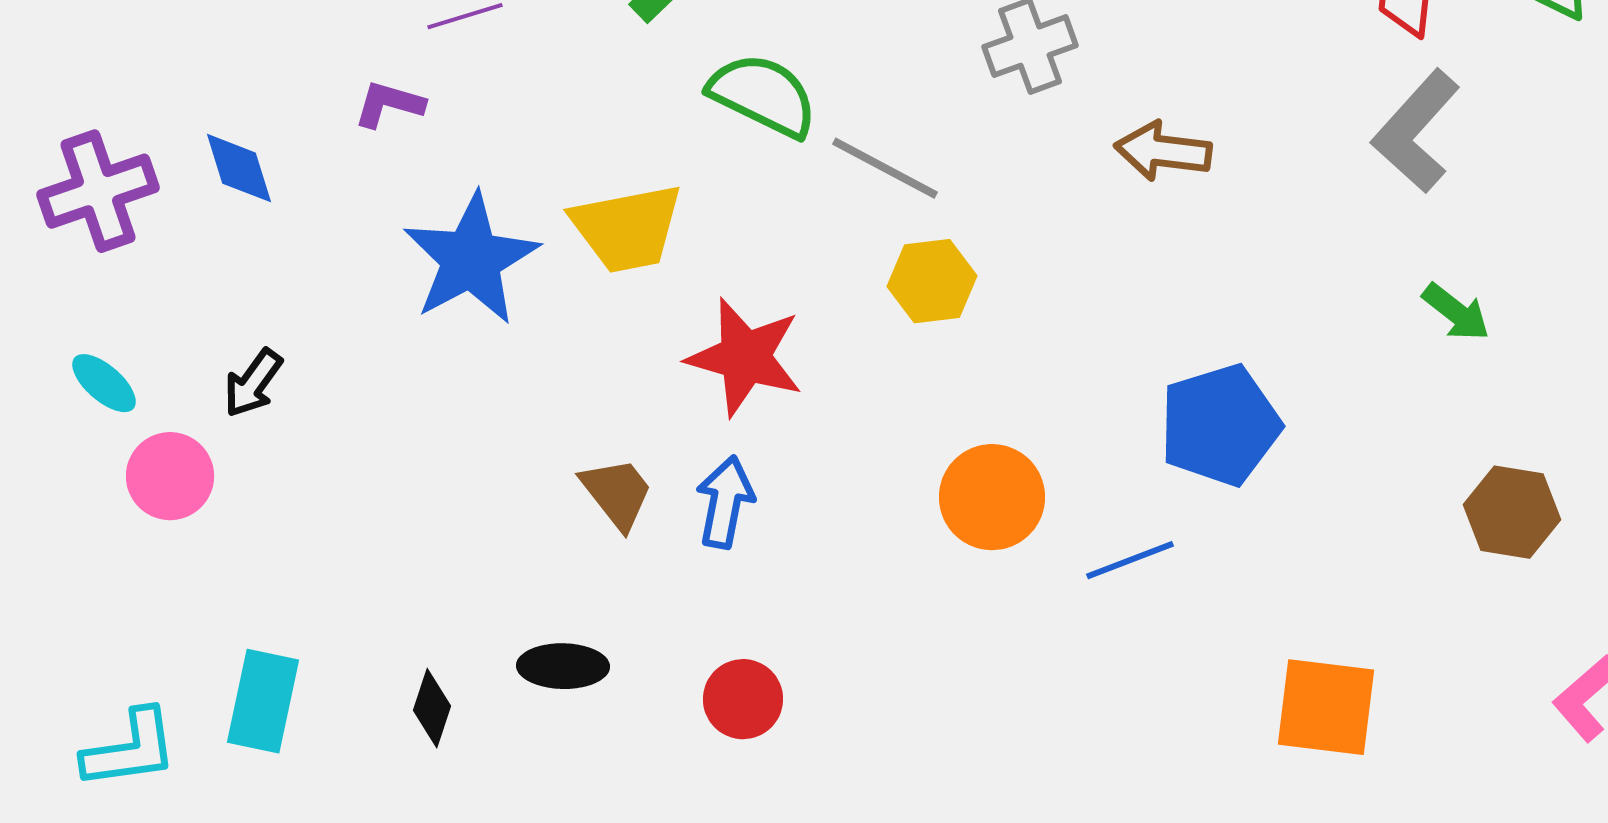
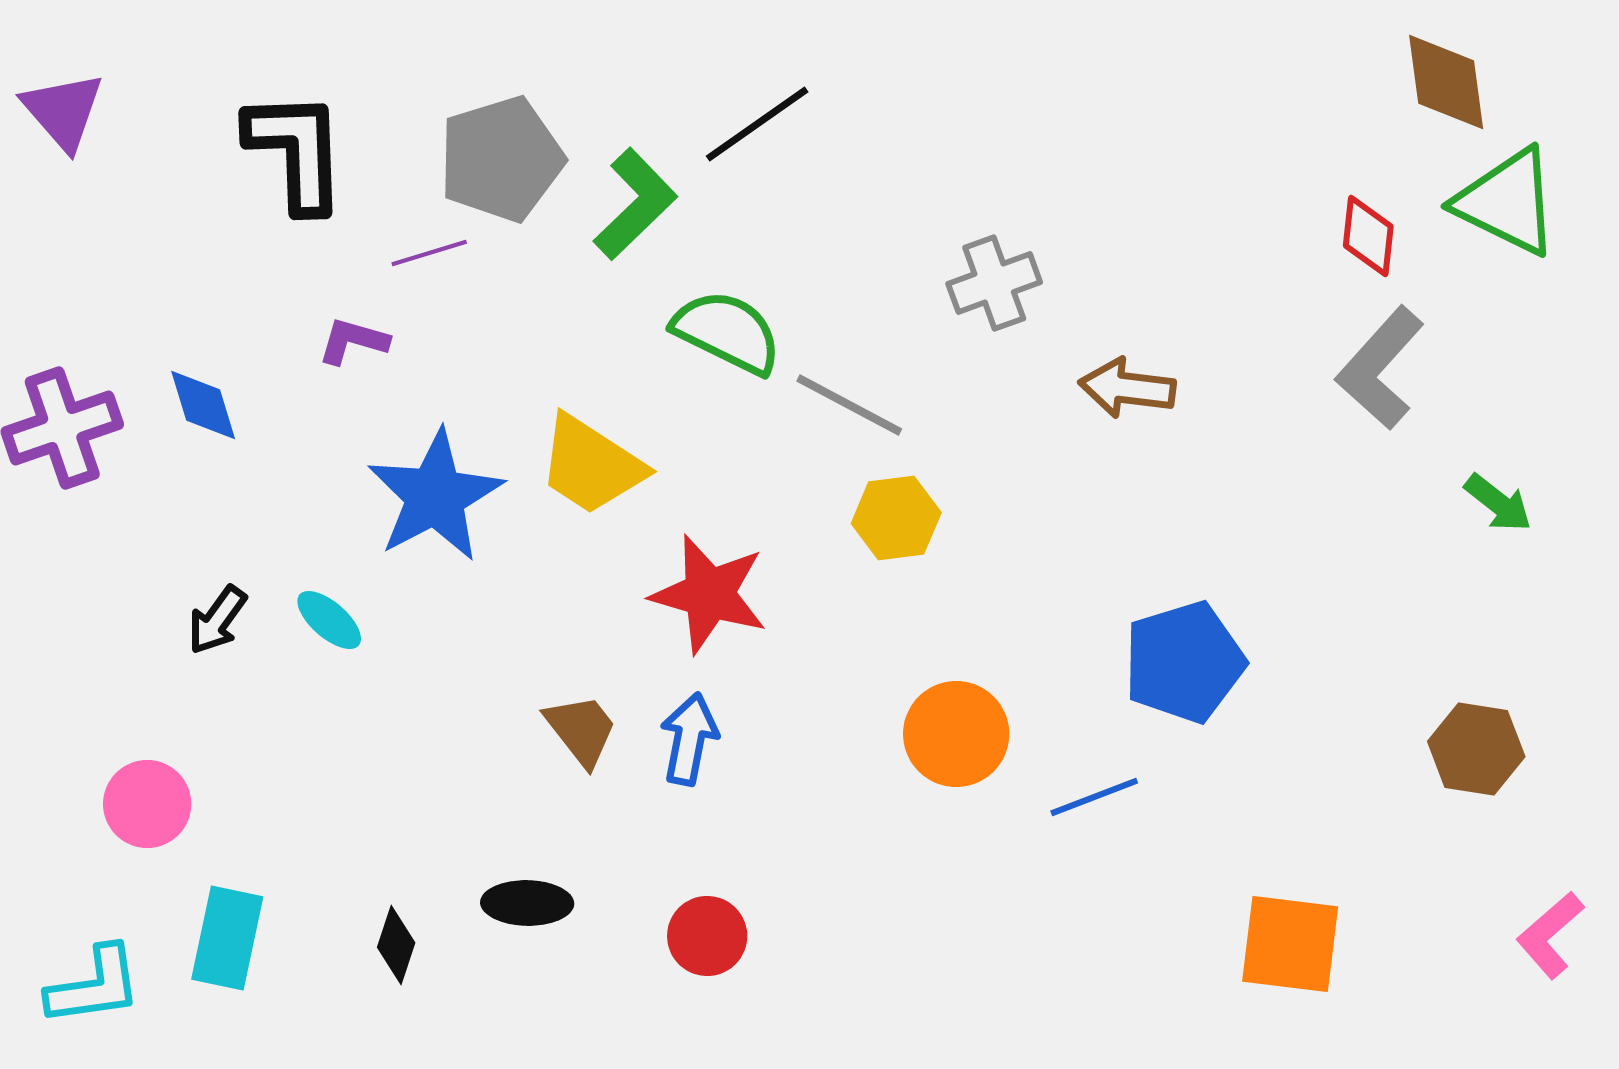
yellow trapezoid: (627, 228) -> (591, 465), turned 44
green arrow: (1456, 312) -> (1498, 503), moved
cyan ellipse: (104, 383) -> (329, 620), moved
pink circle: (170, 476) -> (147, 804), moved

